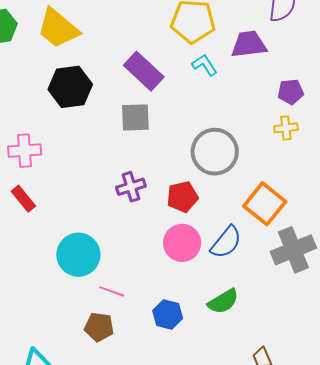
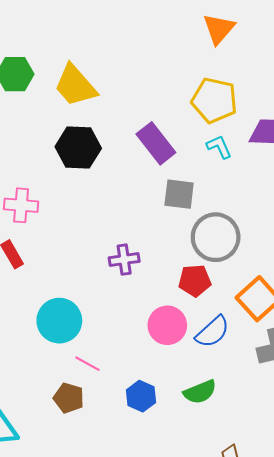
gray square: (135, 117) -> (179, 194), moved
red pentagon: (182, 197) -> (195, 281), moved

